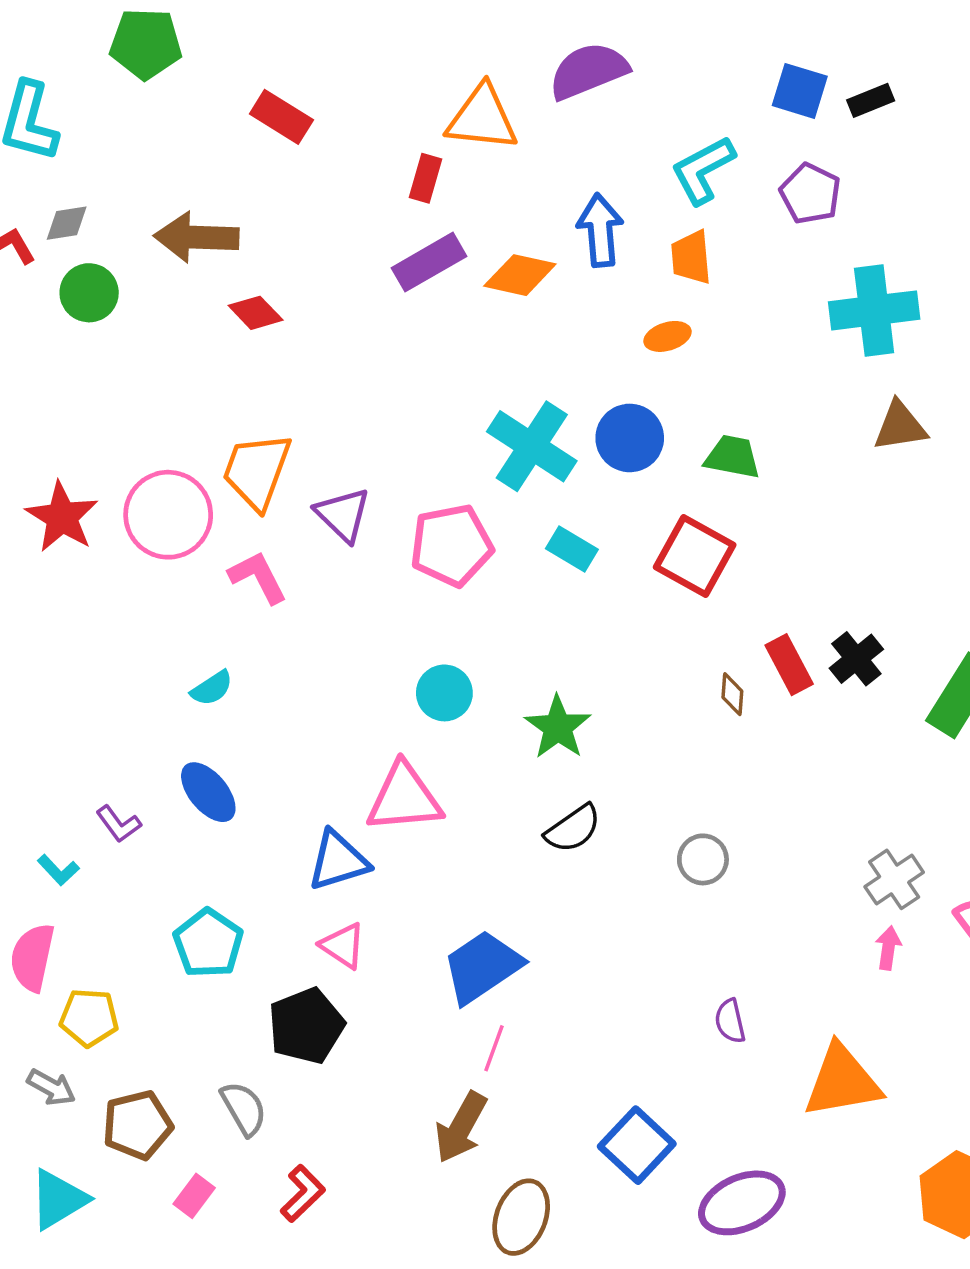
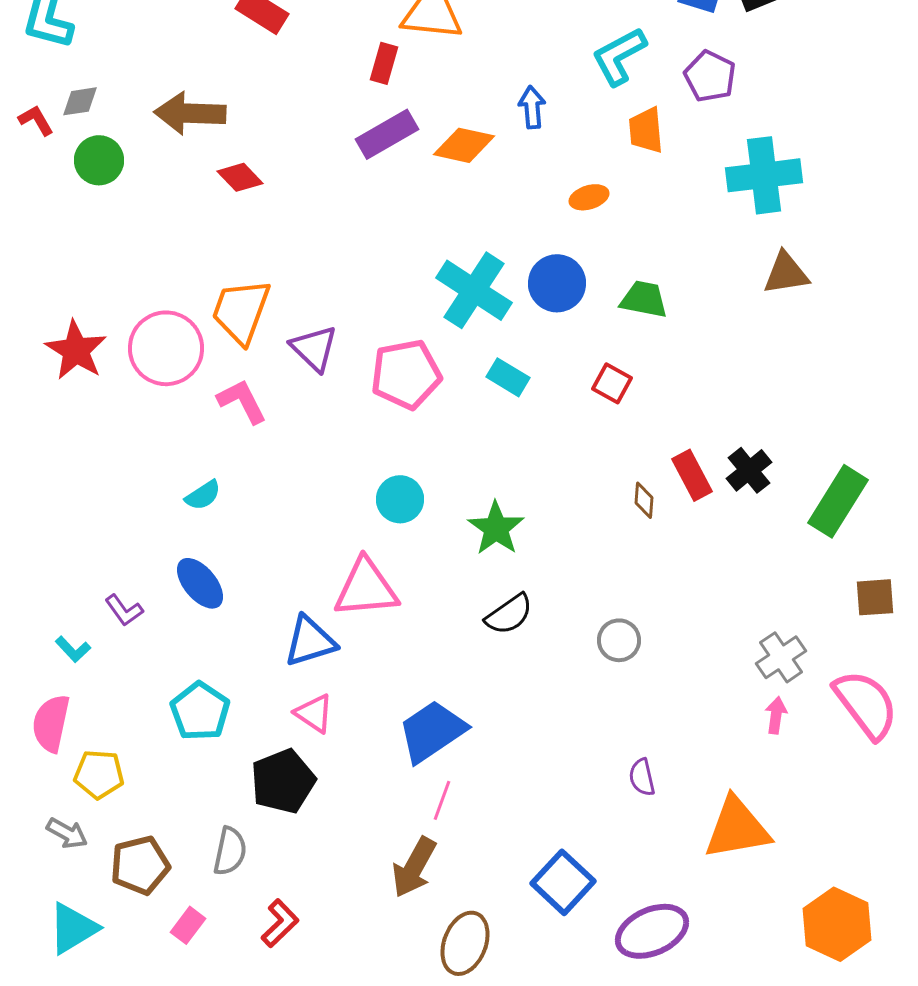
blue arrow: (600, 230) -> (532, 107), size x0.7
orange trapezoid: (691, 257) -> (646, 130), moved
red square: (695, 556) -> (612, 383), size x0.6
gray semicircle: (244, 1108) -> (230, 851), turned 42

